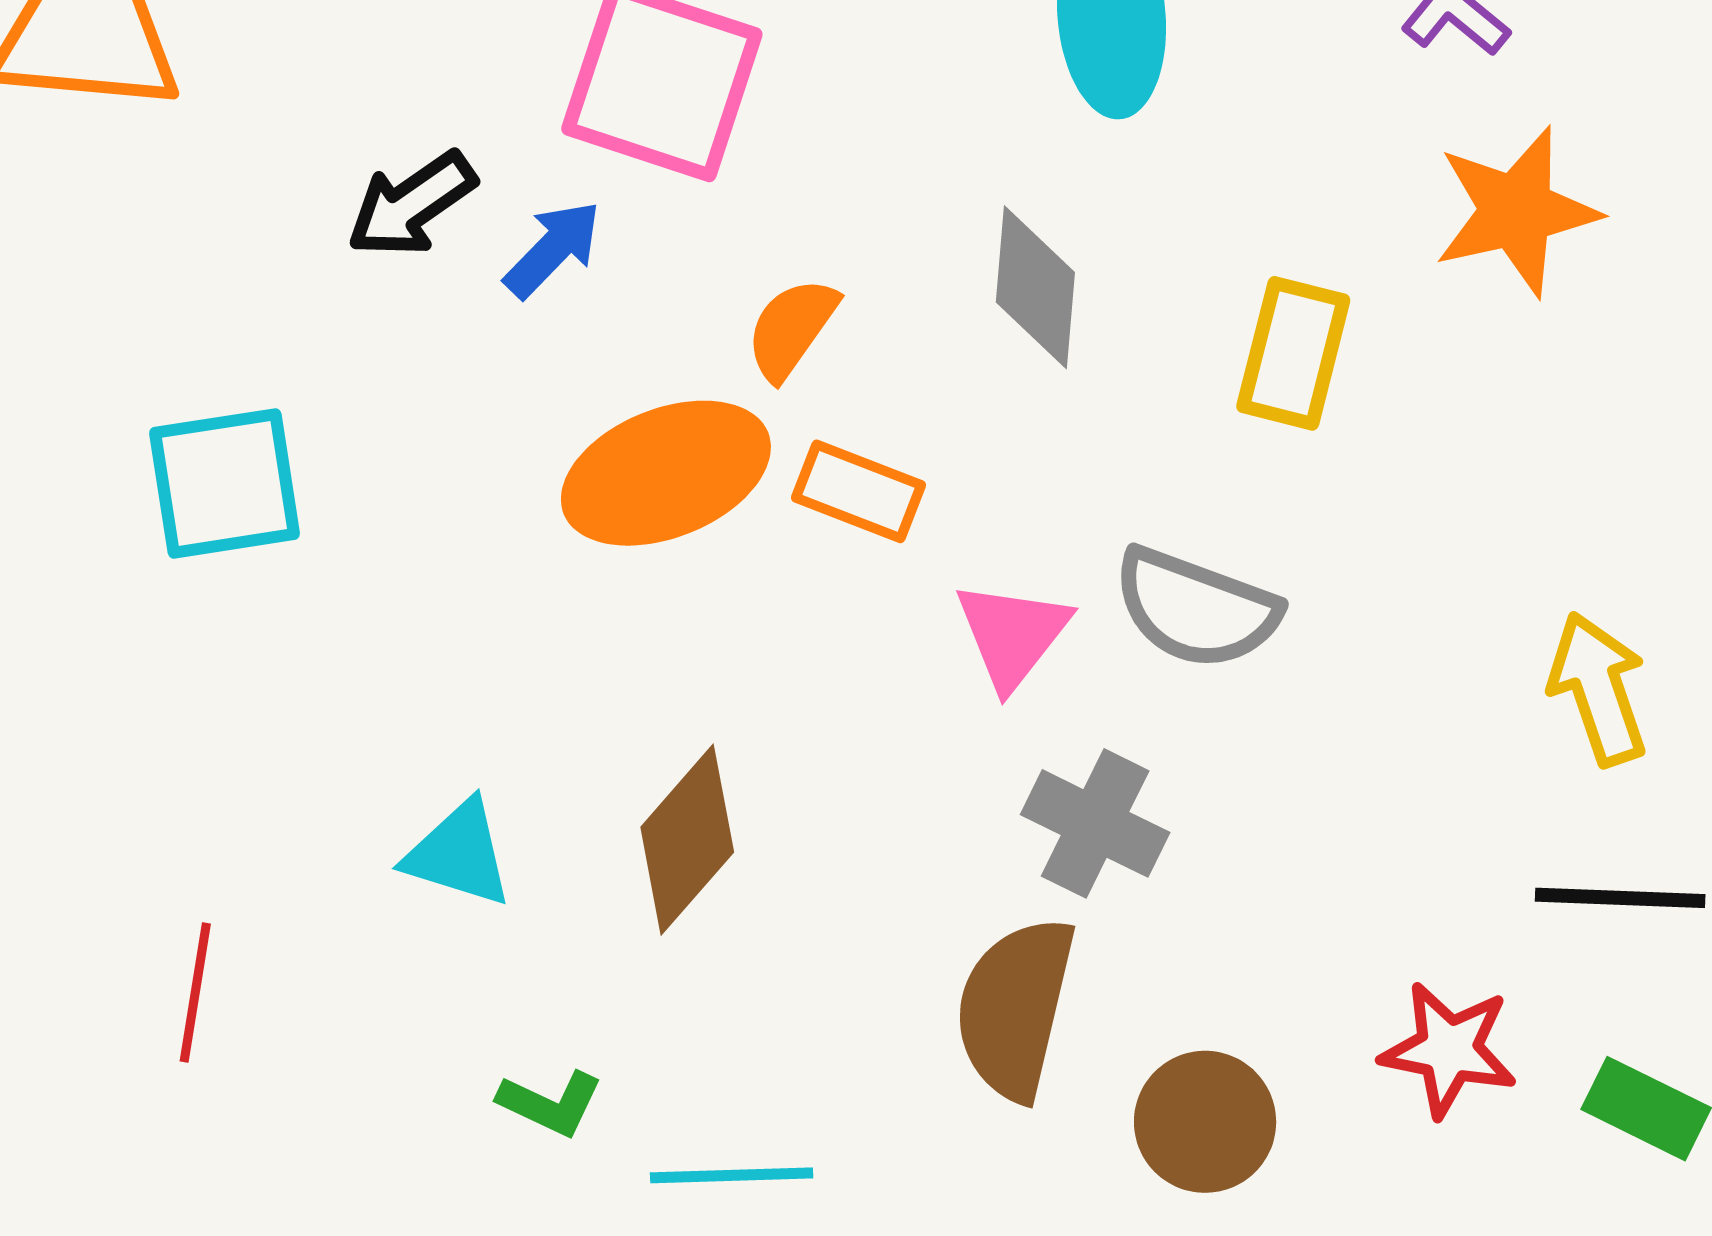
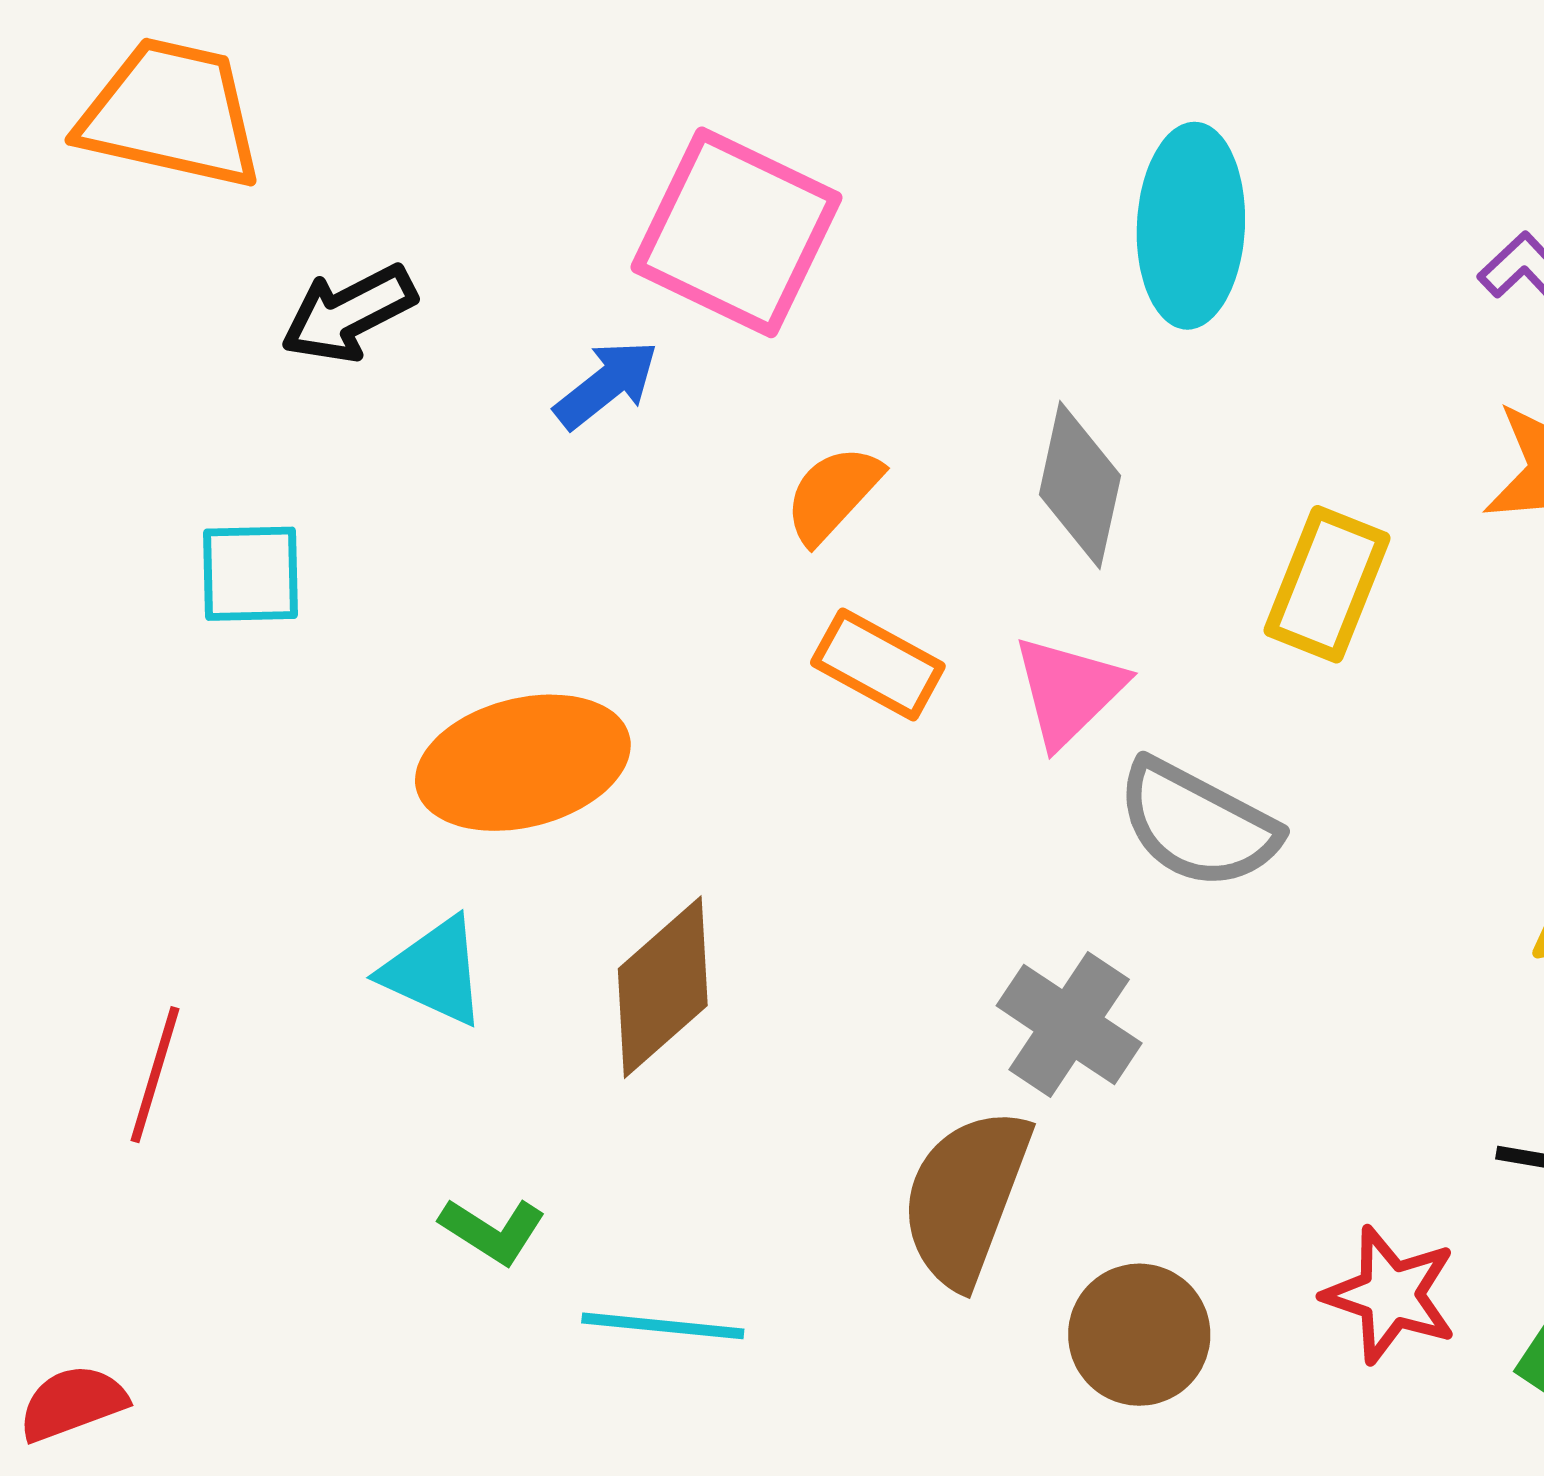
black arrow: (412, 204) -> (348, 314), moved
orange ellipse: (666, 473) -> (523, 763), moved
cyan square: (225, 483) -> (250, 574), size x0.7
pink triangle: (1012, 635) -> (1069, 691), moved

